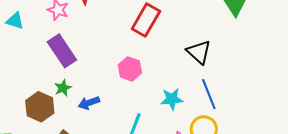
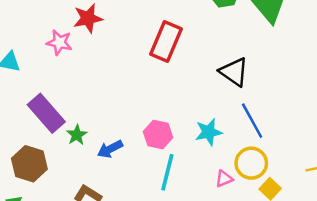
purple rectangle: (62, 51) -> (46, 113), moved
pink hexagon: (130, 69) -> (158, 135), moved
brown hexagon: (40, 107) -> (29, 164), moved

